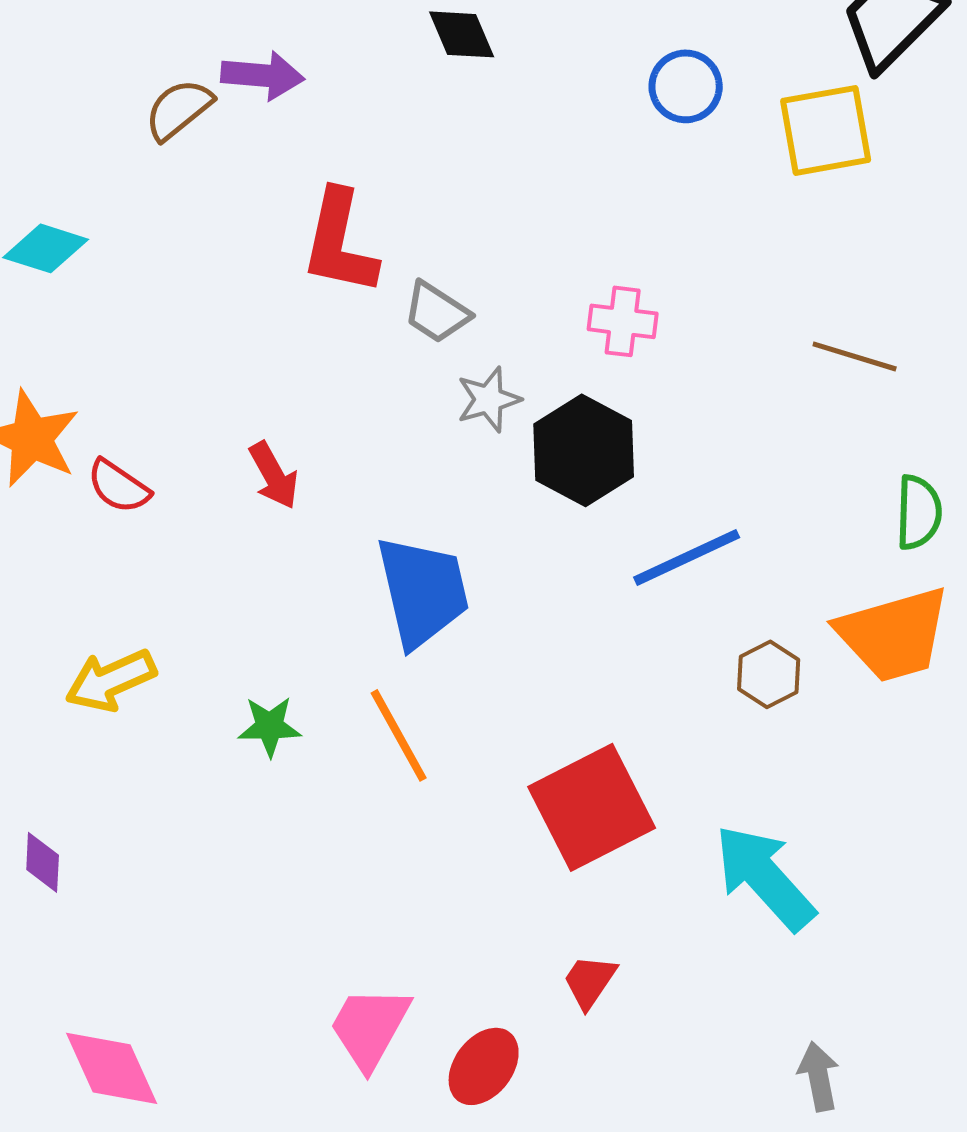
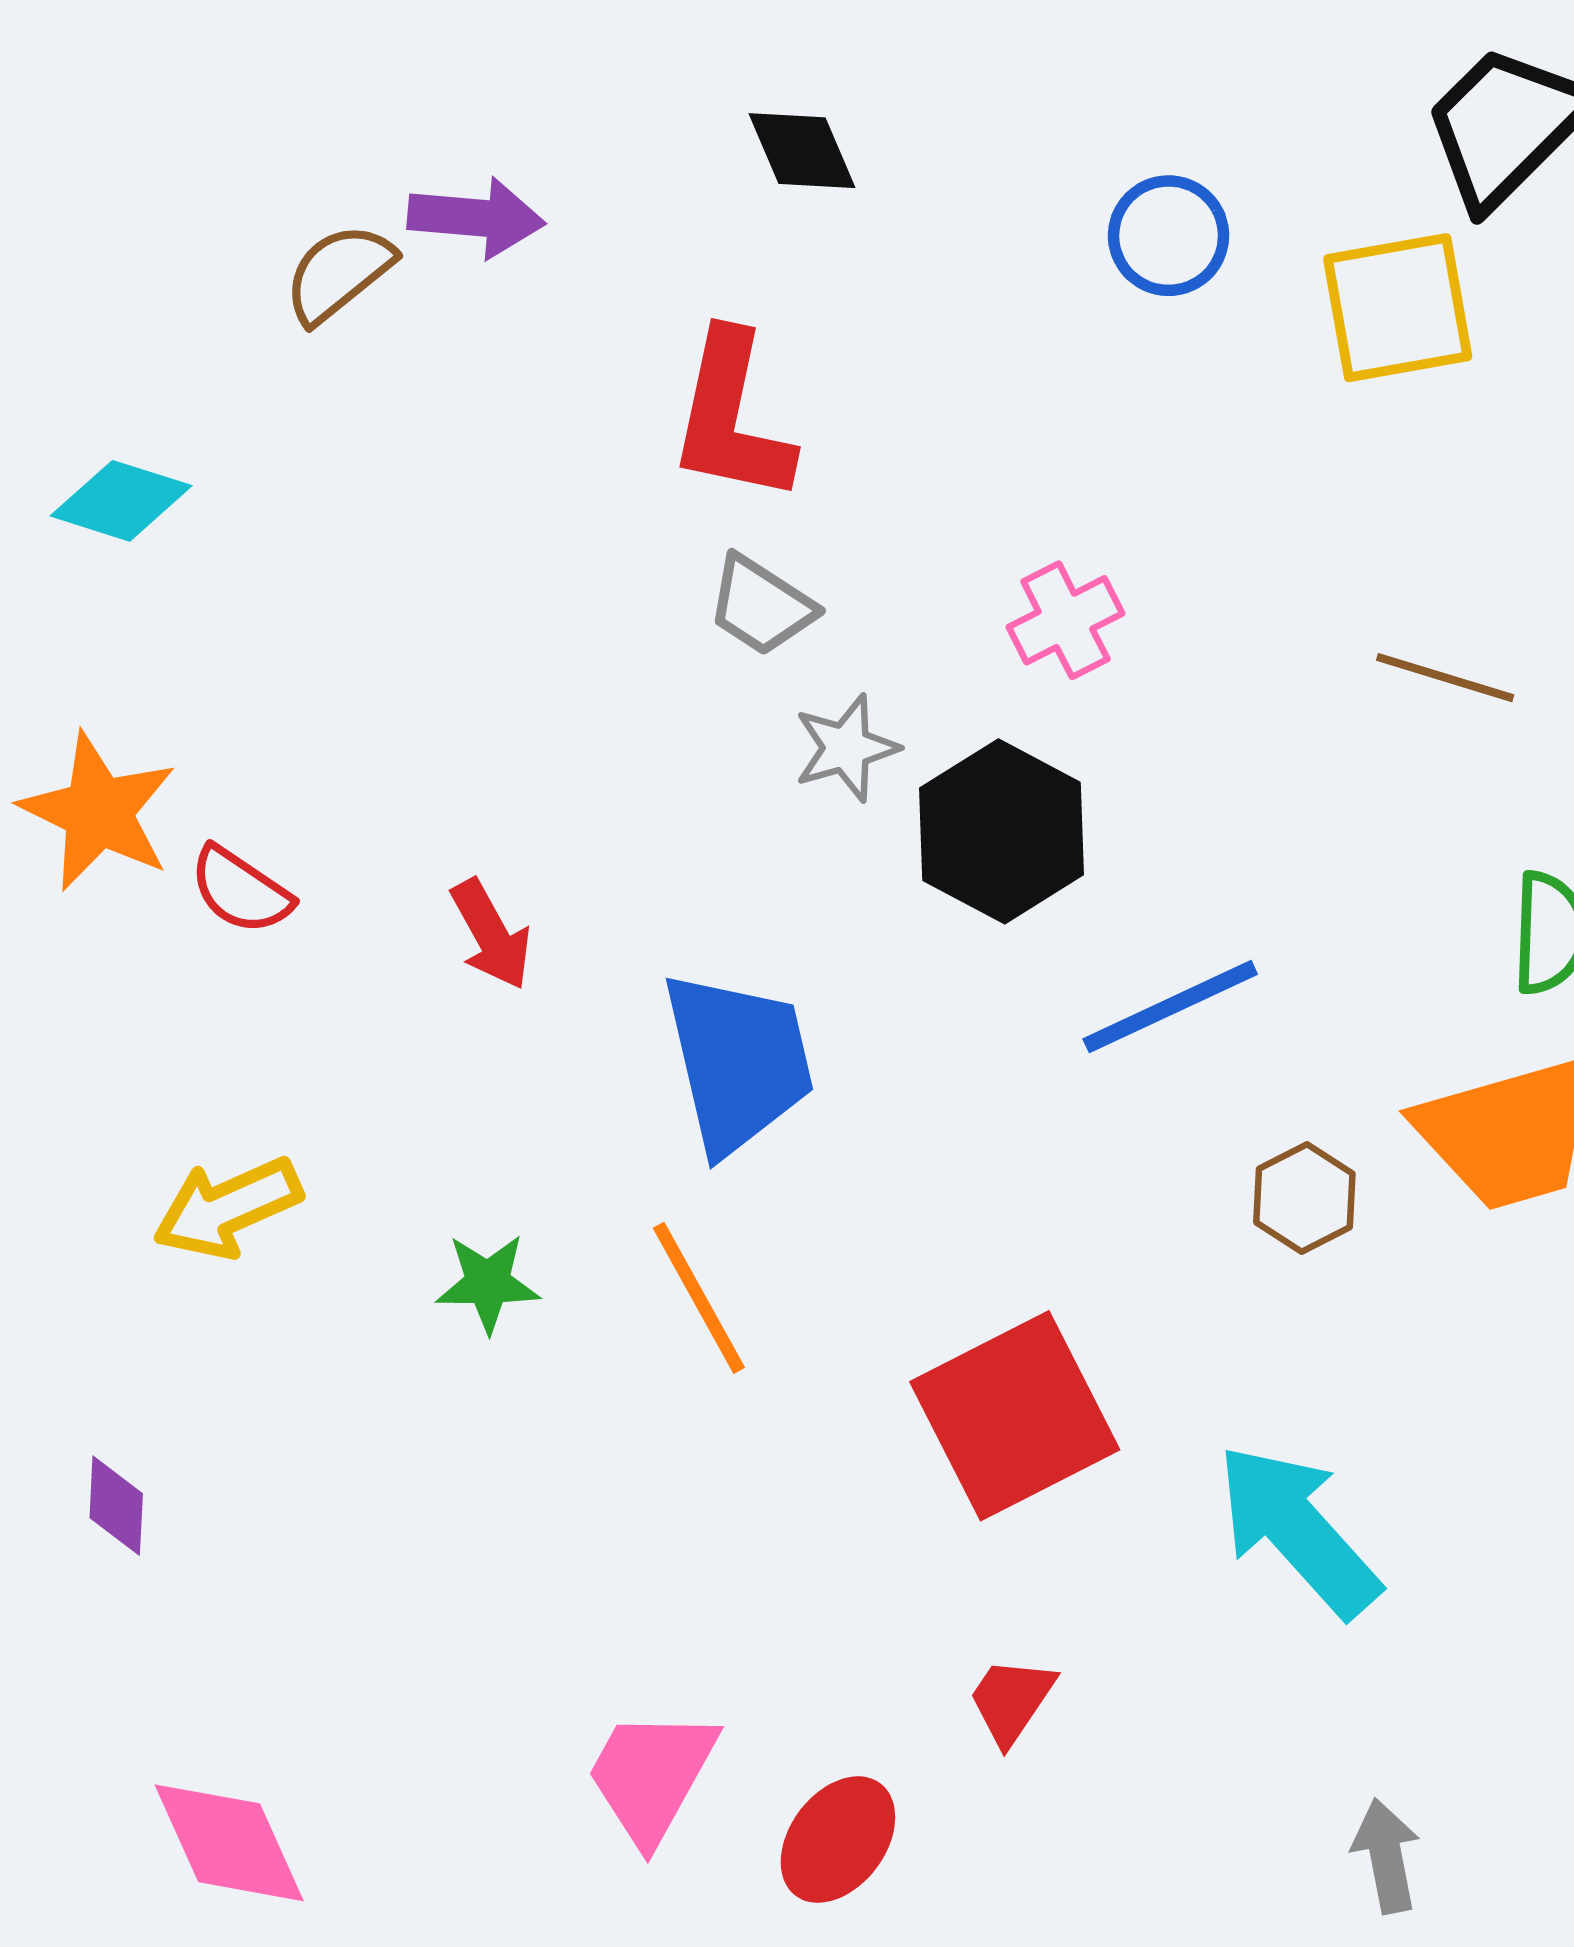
red L-shape: (340, 242) -> (732, 417), moved
pink cross: (623, 321) -> (1065, 620), turned -34
red arrow: (274, 475) -> (491, 934), moved

